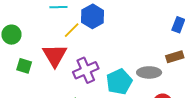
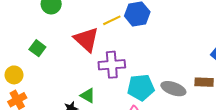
red triangle: (55, 55) -> (86, 39), turned -36
green square: (24, 66) -> (37, 48), moved

